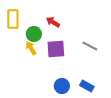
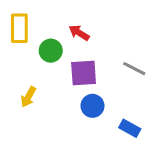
yellow arrow: (31, 48) -> (28, 97), moved, turned -120
blue circle: (62, 86) -> (92, 106), moved

